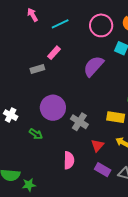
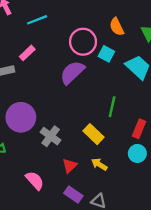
pink circle: (101, 25) -> (83, 42), moved
yellow rectangle: (116, 117) -> (93, 134), turned 30
pink semicircle: (69, 160) -> (35, 180), turned -48

